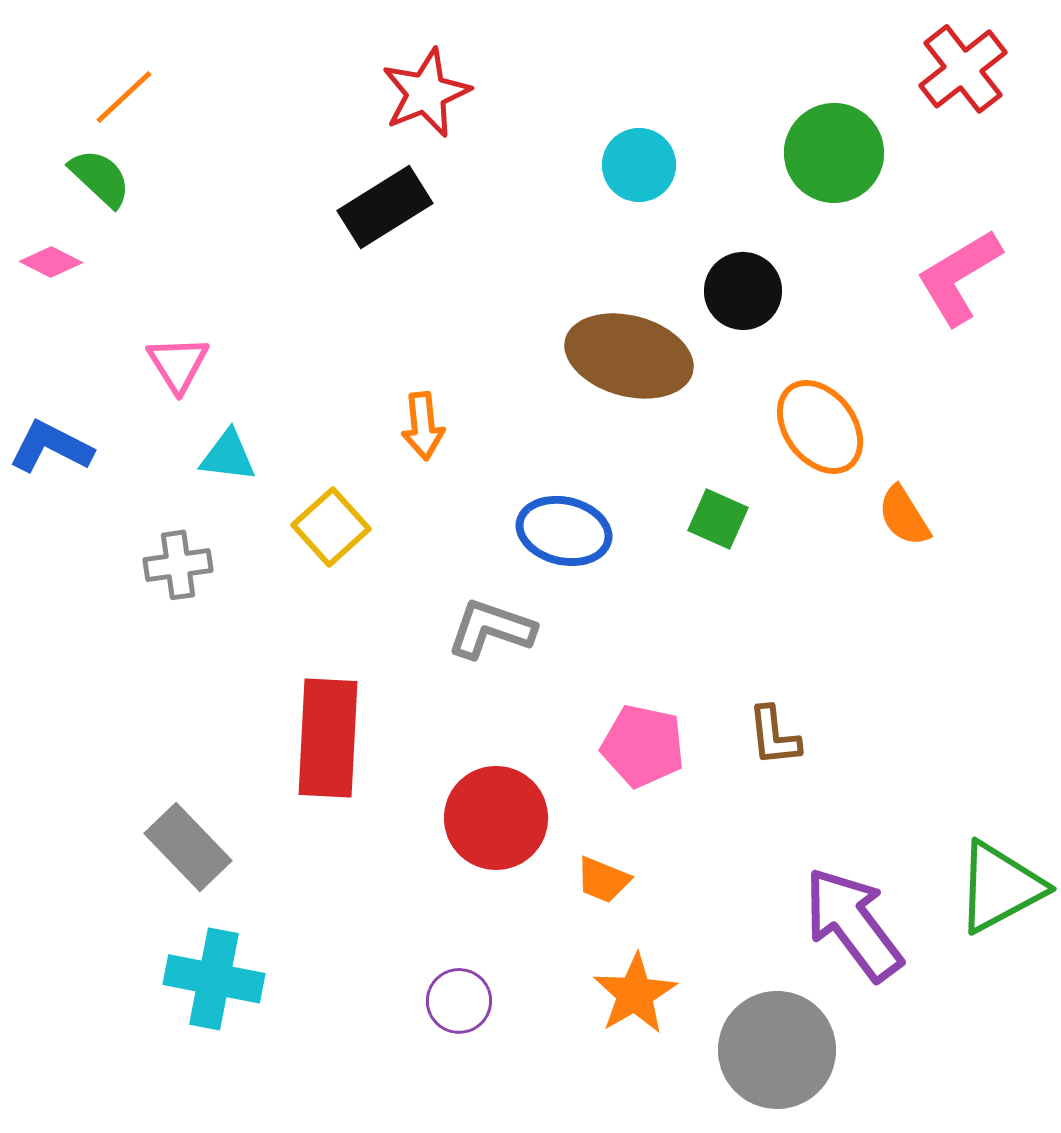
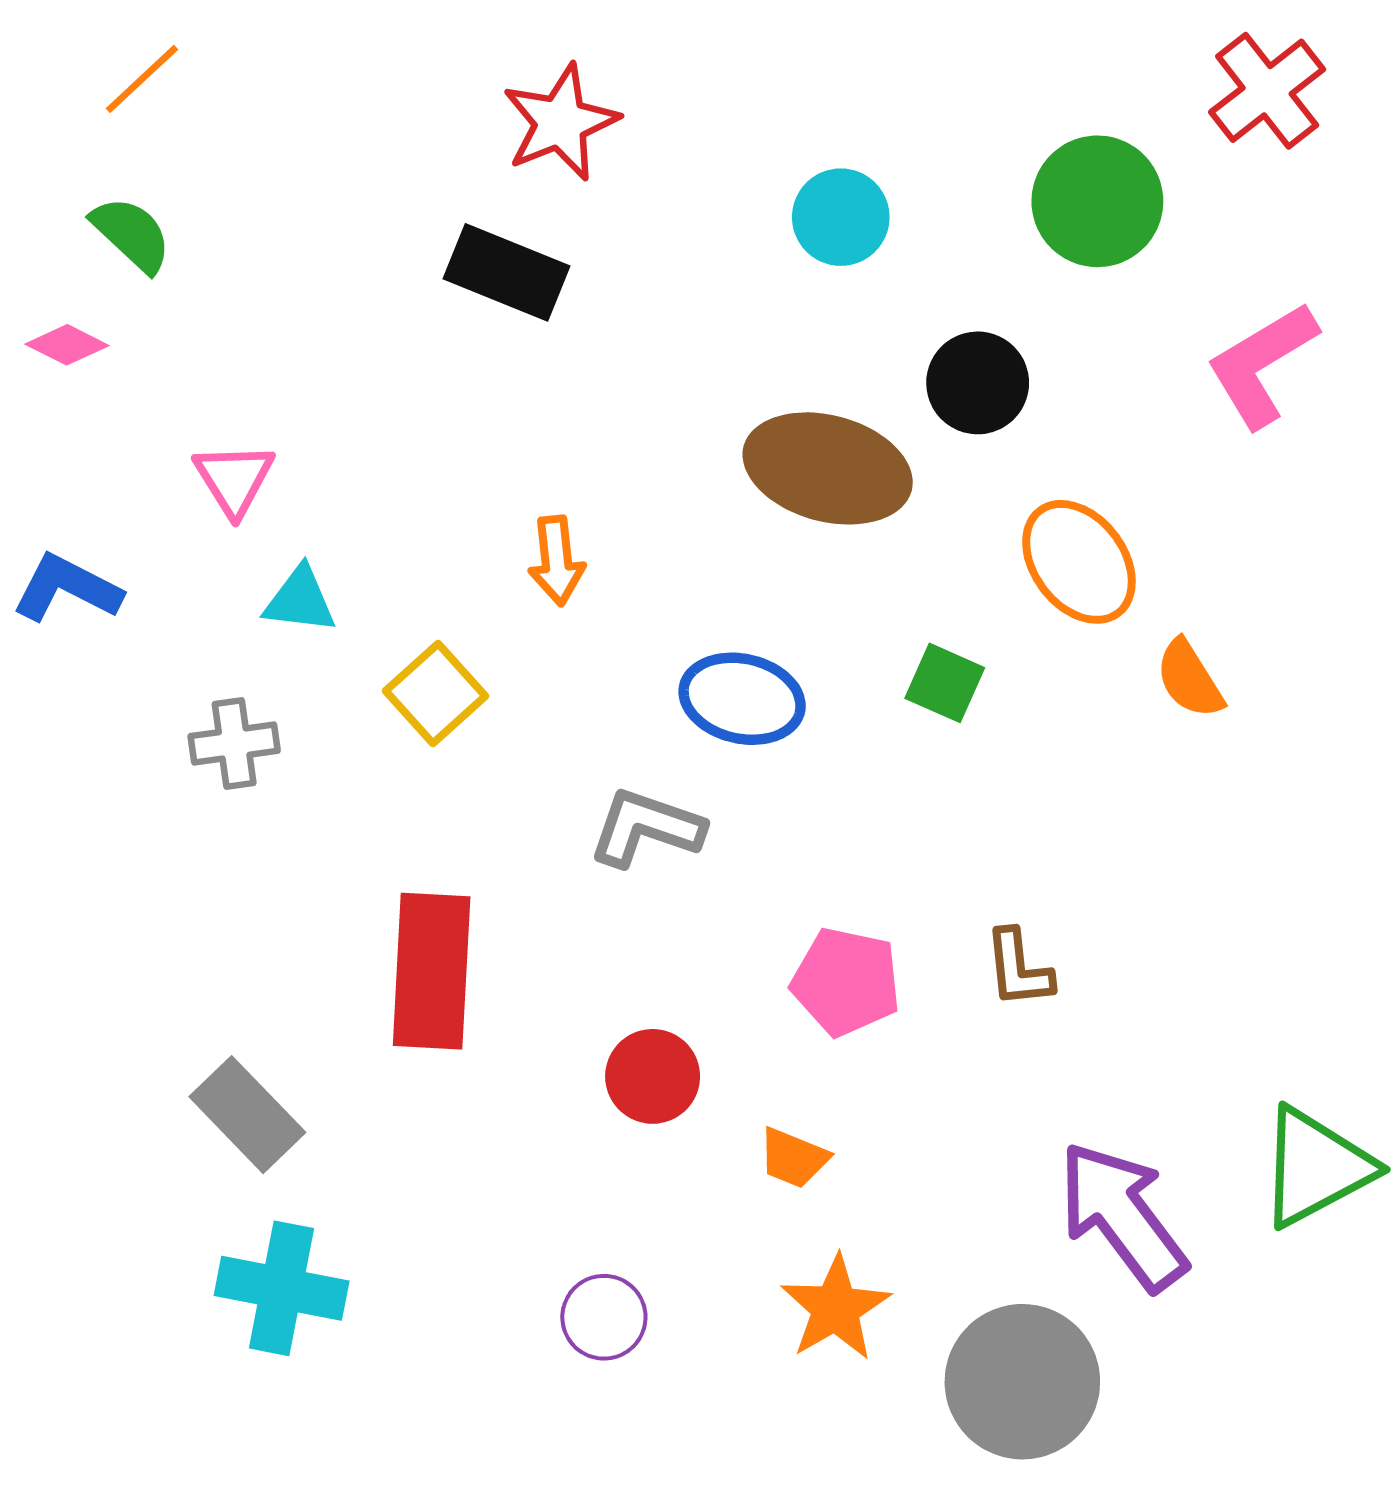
orange line: (124, 97) -> (142, 79), moved
black rectangle: (385, 207) -> (507, 272), turned 54
red circle: (496, 818) -> (653, 1076), size x0.7

